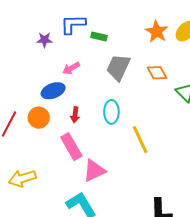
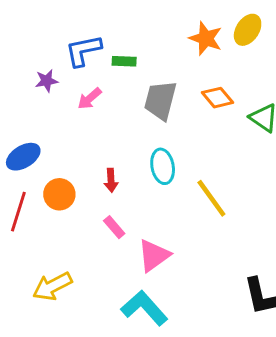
pink arrow: (71, 68) -> (90, 99), moved
blue ellipse: (53, 91) -> (23, 157), moved
pink rectangle: (71, 147) -> (114, 227), size x0.6

